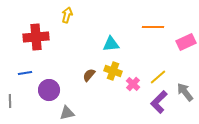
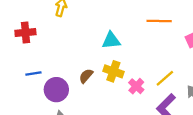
red cross: (36, 37) -> (25, 32), size x0.7
blue line: (25, 73) -> (33, 74), moved
purple circle: (49, 90) -> (56, 90), moved

